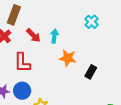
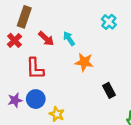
cyan arrow: (54, 36) -> (69, 39), turned -40
black rectangle: (91, 72) -> (109, 90), moved, turned -56

